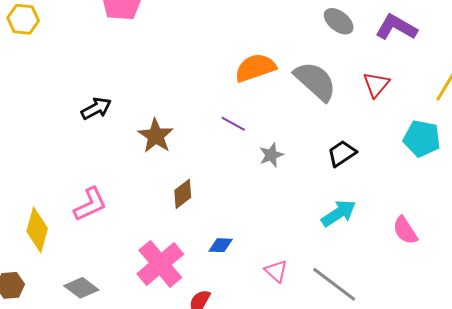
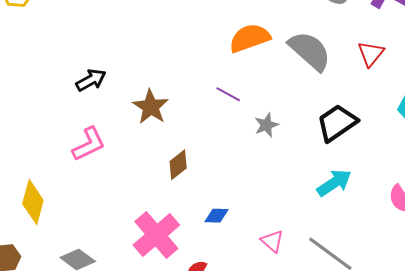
black trapezoid: (342, 153) -> (337, 123), size x1.4
pink L-shape: (90, 204) -> (89, 144), moved

